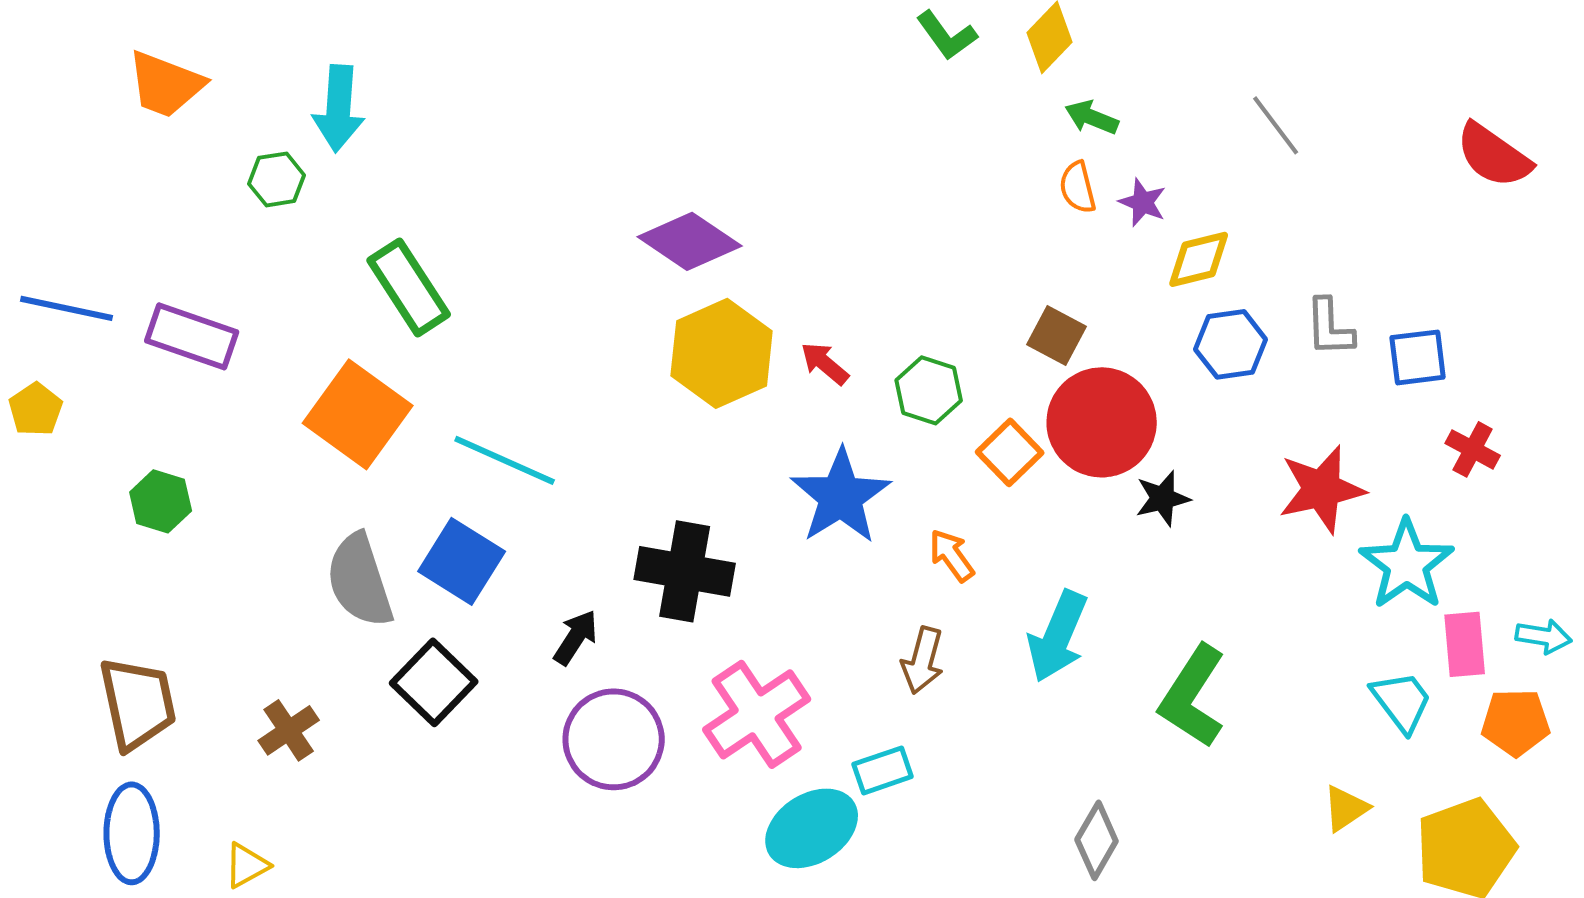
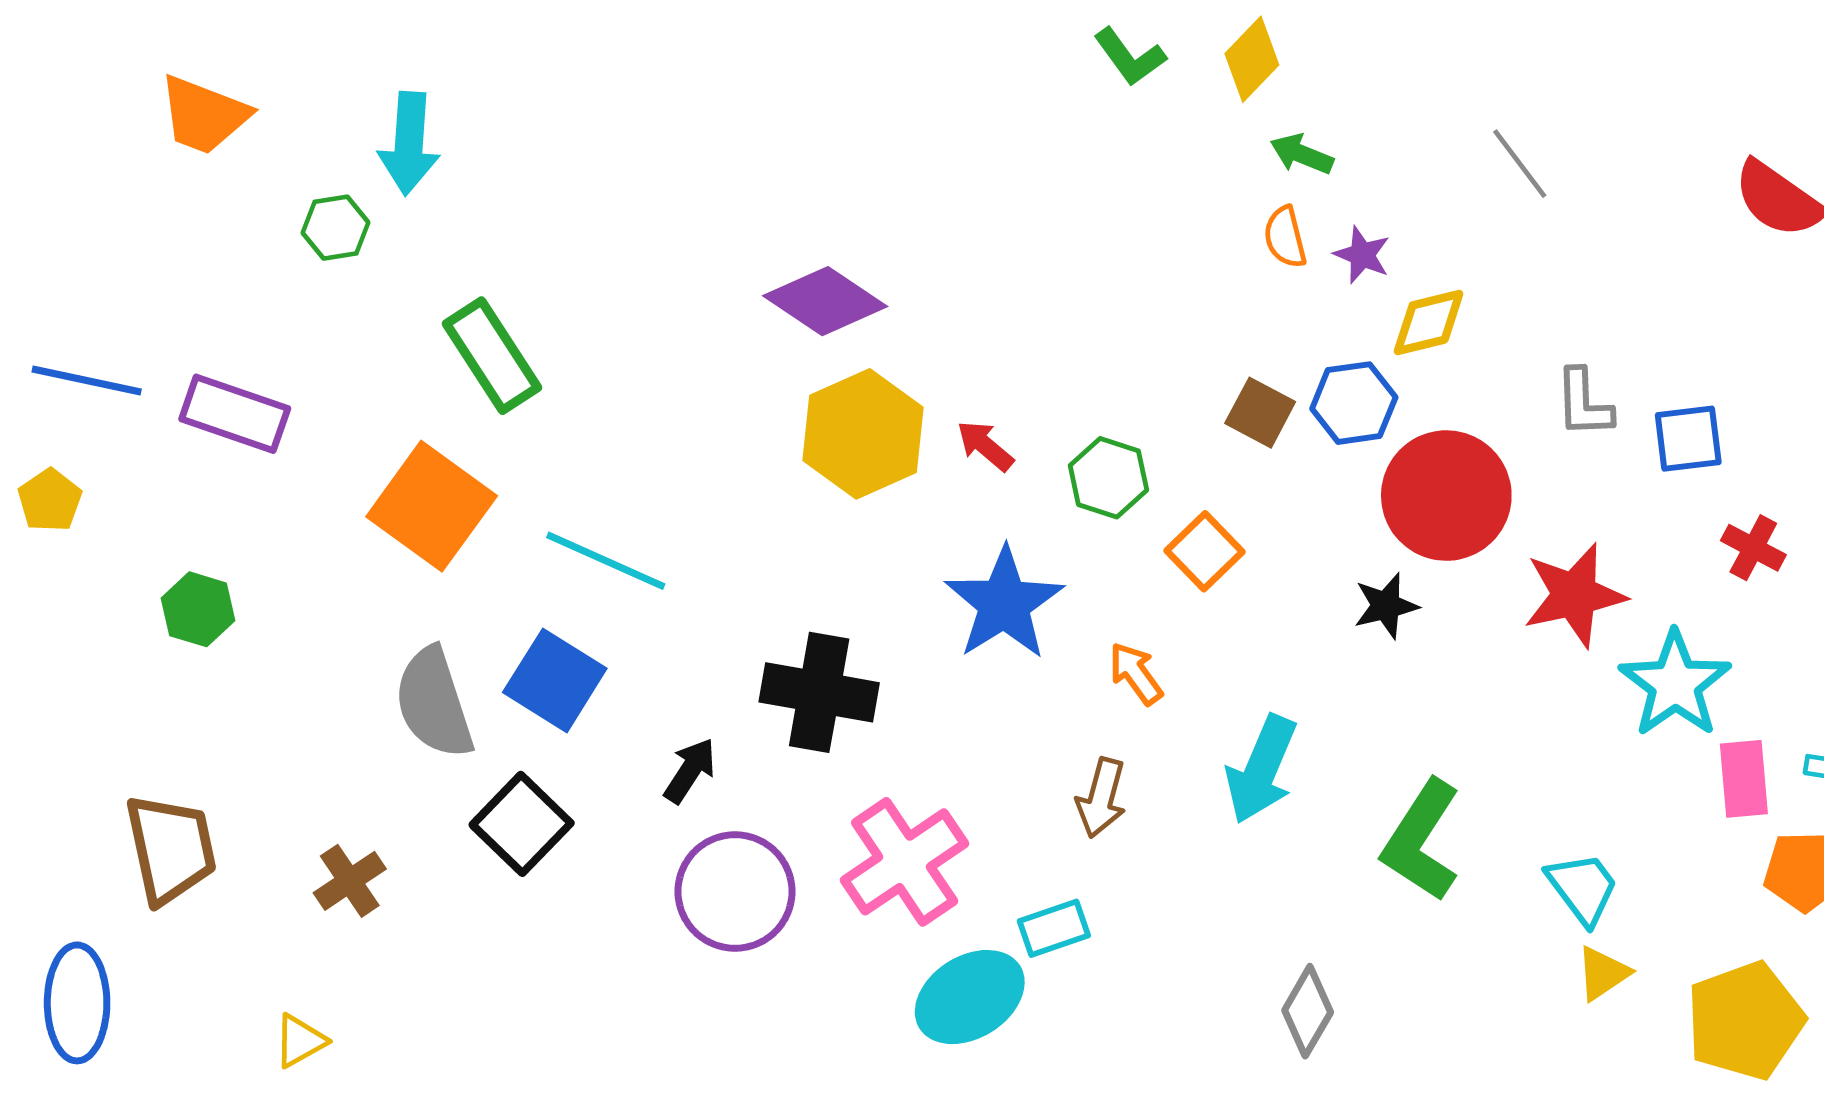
blue hexagon: (1231, 344) -> (1354, 403), moved
red circle: (1102, 422) -> (1446, 496), moved
cyan trapezoid: (1402, 701) -> (1583, 888), moved
blue ellipse: (132, 833) -> (77, 1003), moved

